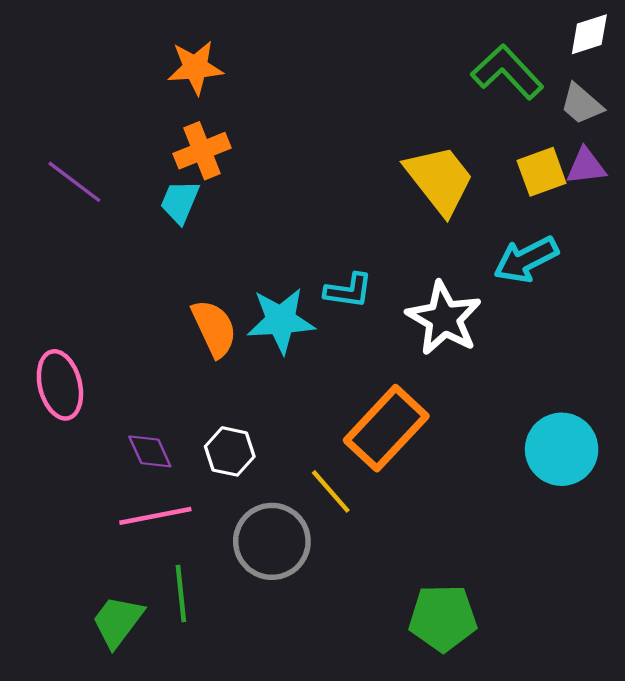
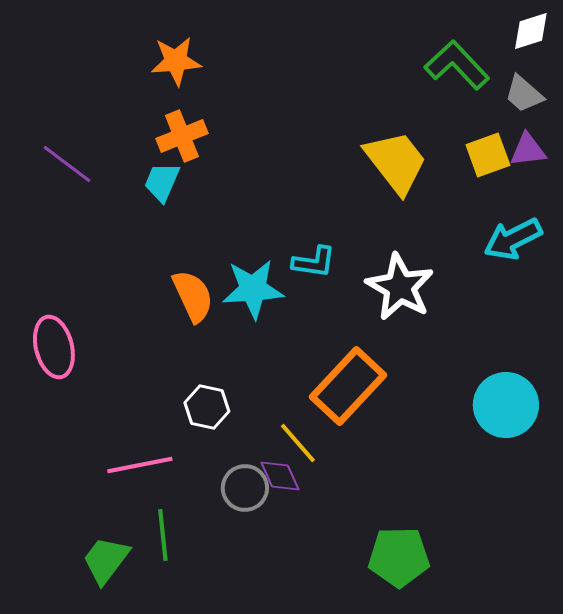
cyan arrow: (526, 259) -> (513, 239), moved
purple diamond: (150, 451) -> (280, 476), moved
gray circle: (272, 541) -> (245, 488), size x0.7

